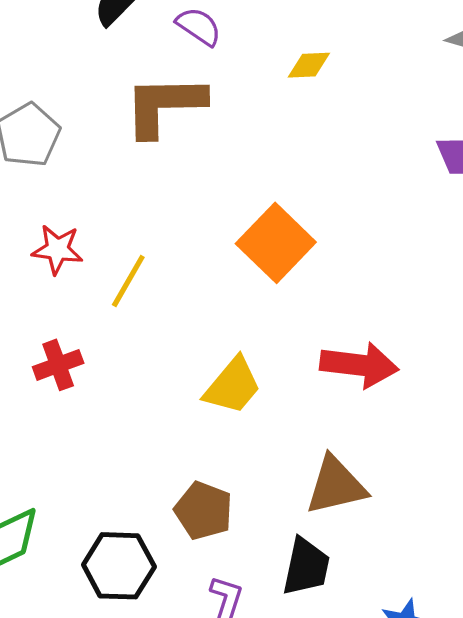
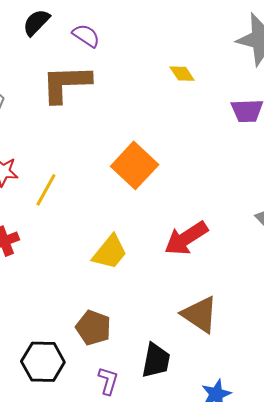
yellow diamond: (309, 65) -> (182, 74), moved, turned 60
red arrow: (359, 365) -> (186, 238), turned 141
brown triangle: (336, 485) -> (200, 315), moved, turned 48

